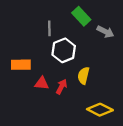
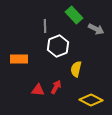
red triangle: (42, 83) -> (38, 90), moved
red arrow: (62, 87) -> (56, 87), moved

